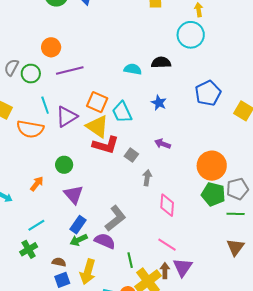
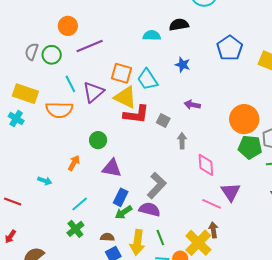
purple triangle: (74, 195) -> (112, 168), turned -30
green line: (130, 260) -> (160, 238), moved
purple triangle: (183, 267) -> (231, 192), moved

